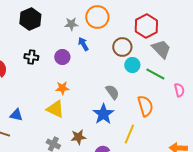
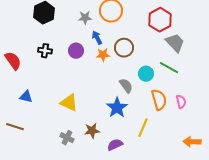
brown circle: (122, 47) -> (124, 48), moved
cyan circle: (132, 65) -> (146, 74), moved
orange star: (62, 88) -> (103, 55), moved
pink semicircle: (179, 90) -> (181, 102), moved
blue triangle: (16, 115) -> (26, 97), moved

